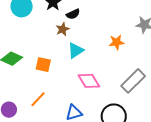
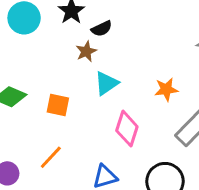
orange star: (117, 42) -> (166, 89), moved
pink diamond: (89, 81) -> (127, 129), turned 50

